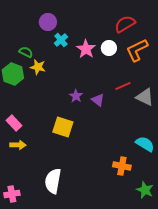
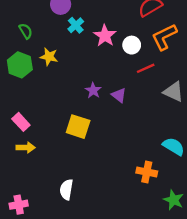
white circle: (109, 48) -> (132, 45), moved
green semicircle: (26, 52) -> (26, 31), moved, turned 32
red line: (123, 86) -> (146, 68), moved
white semicircle: (53, 181) -> (66, 189), size x0.7

